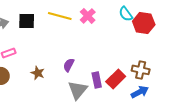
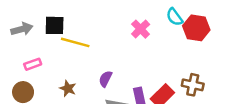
yellow line: (60, 16) -> (75, 42), moved
pink cross: (88, 16) -> (141, 29), moved

